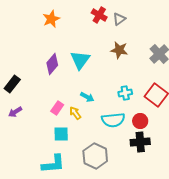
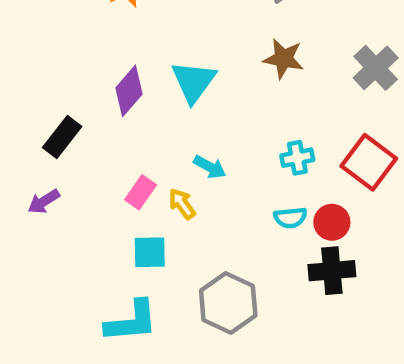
black rectangle: (12, 84) -> (62, 137), moved
cyan semicircle: (113, 120) -> (290, 218), moved, size x0.6

